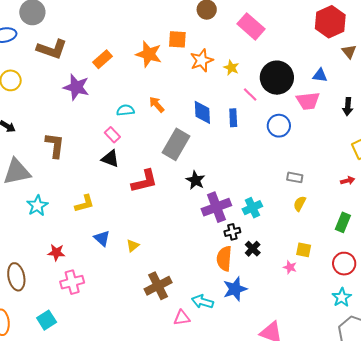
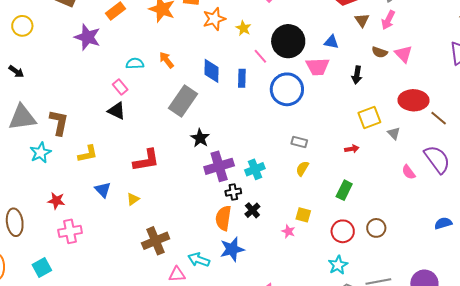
blue circle: (279, 126) -> (287, 89), size x1.4
brown L-shape: (55, 145) -> (59, 122), moved
red L-shape: (144, 181) -> (146, 160), moved

